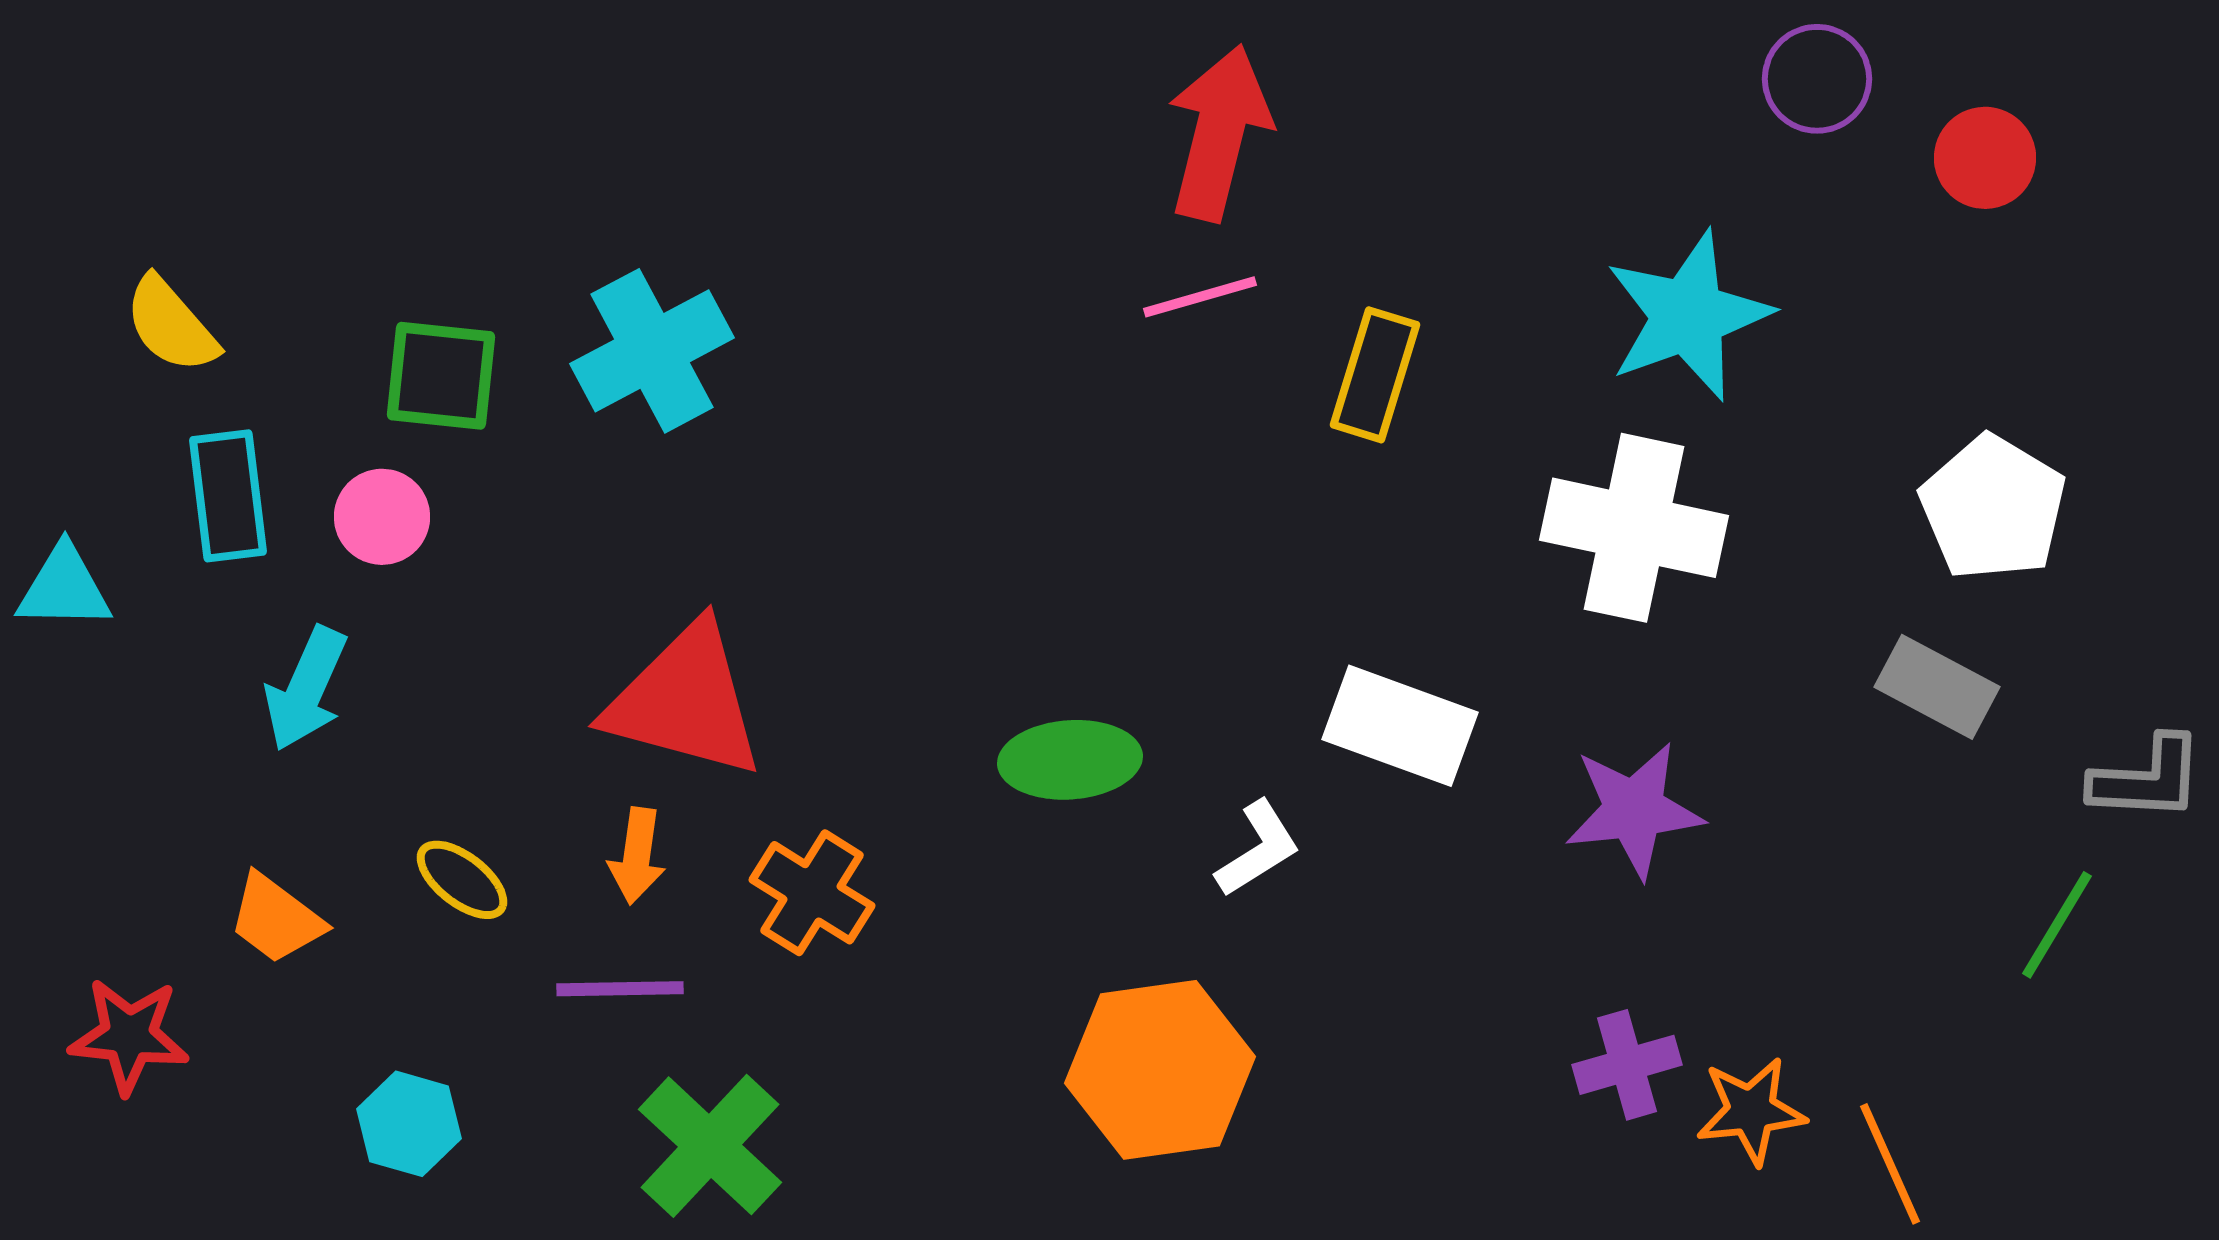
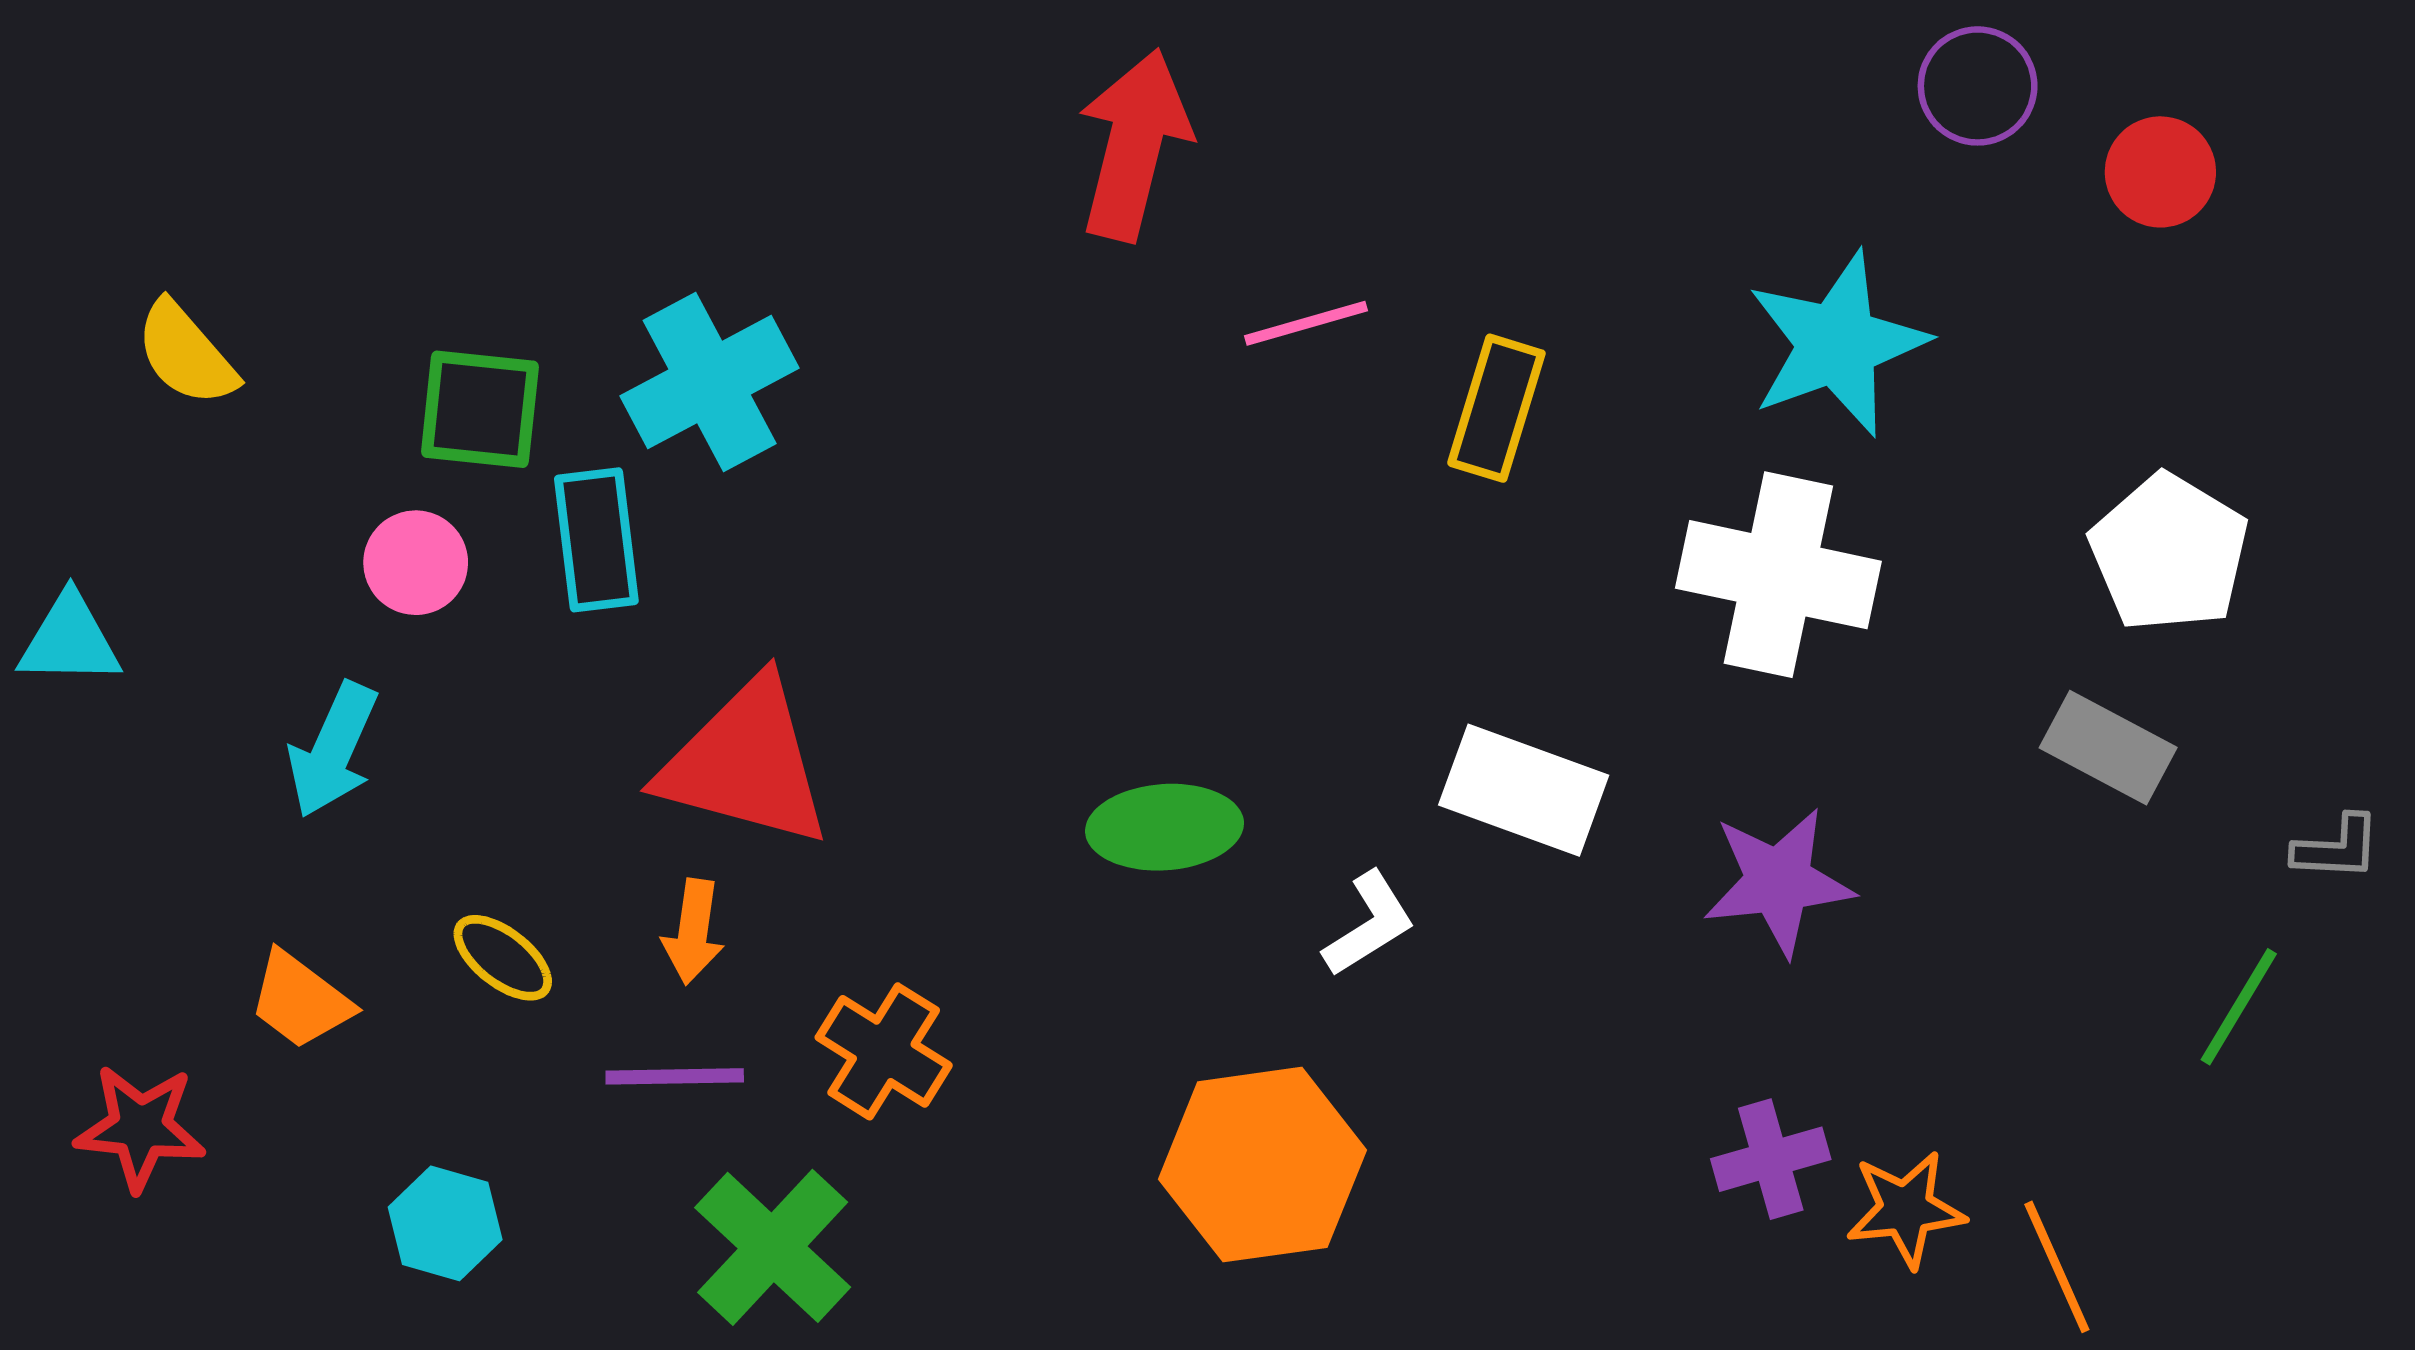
red arrow: (1219, 133) -> (1134, 145), moved
cyan rectangle: (228, 496) -> (596, 540), moved
gray L-shape: (2147, 779) -> (2337, 848), size x0.7
orange cross: (812, 893) -> (884, 1051), moved

